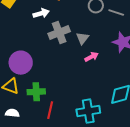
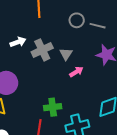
white arrow: (41, 13) -> (18, 42), moved
green cross: (36, 92) -> (53, 107), moved

